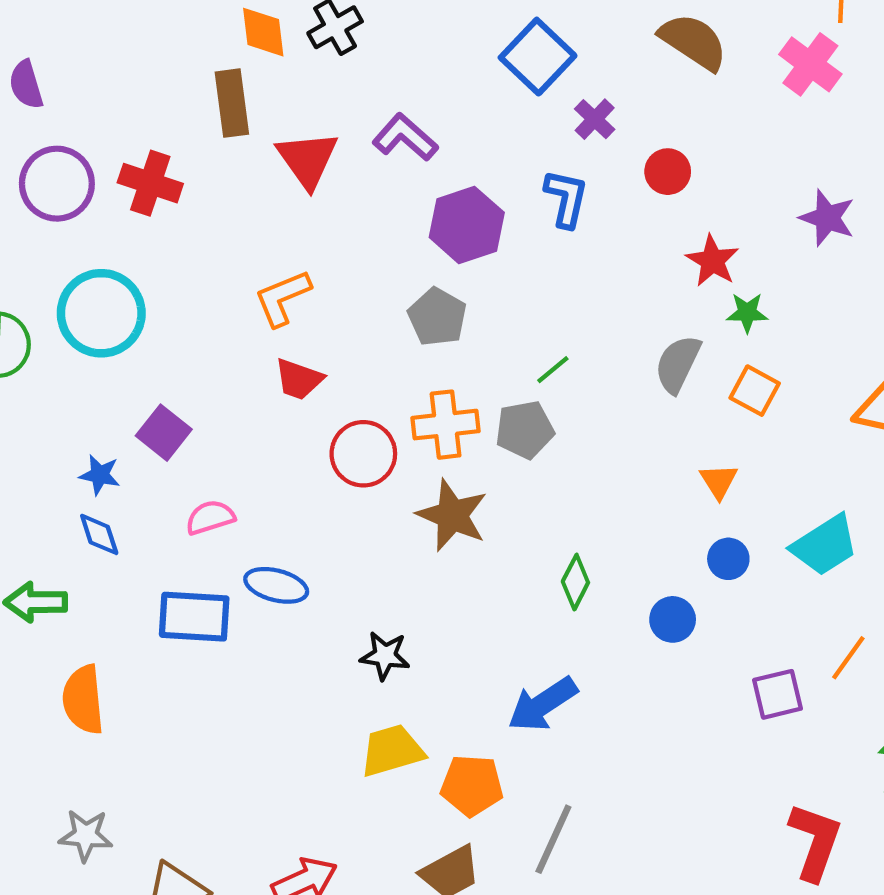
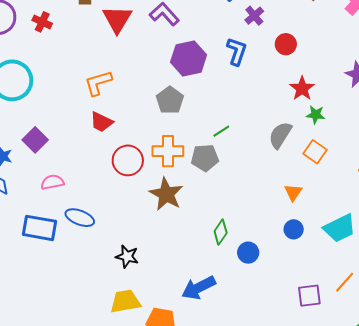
red cross: (150, 183) -> (42, 22), size x0.7
blue circle: (673, 619) -> (248, 253), moved

